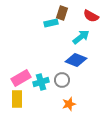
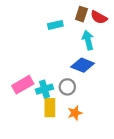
brown rectangle: (62, 13) -> (81, 14), moved
cyan arrow: (81, 37) -> (88, 40), turned -66
yellow rectangle: (17, 99) -> (50, 108), moved

